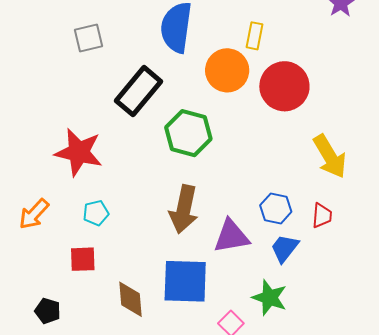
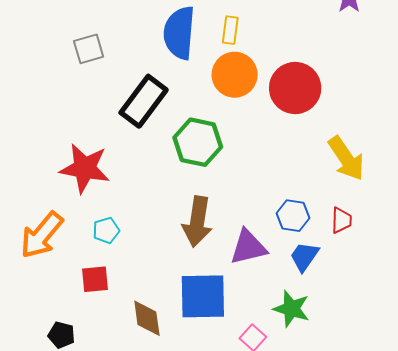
yellow rectangle: (254, 36) -> (230, 30), moved
orange arrow: (34, 214) -> (42, 235), size x1.4

